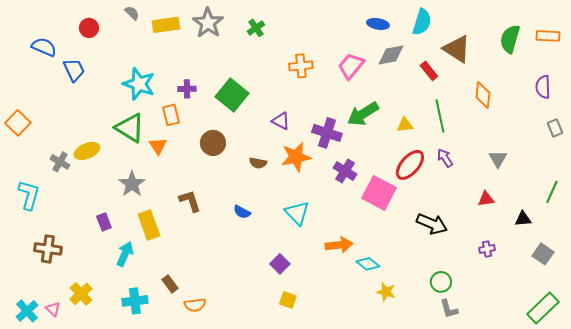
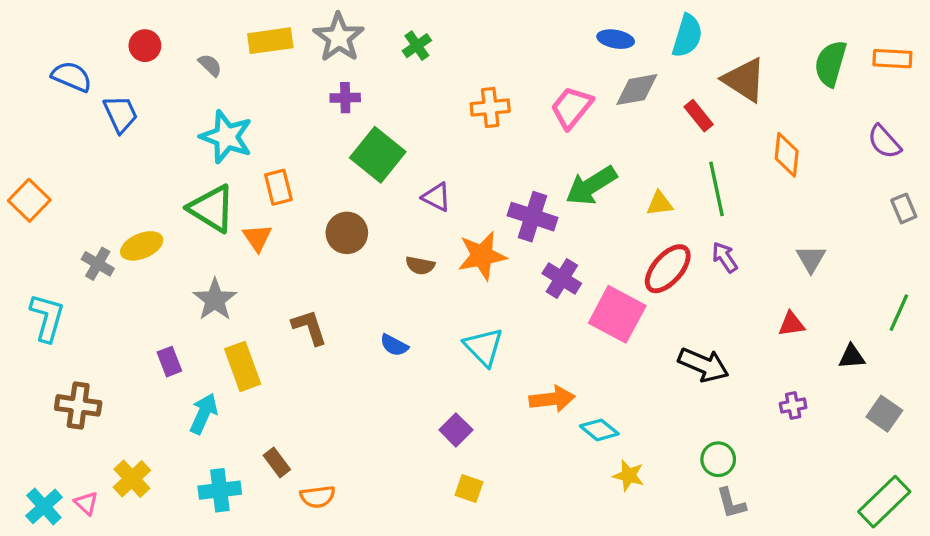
gray semicircle: (132, 13) -> (210, 65), moved
purple semicircle: (543, 87) -> (884, 142), turned -40
purple cross: (187, 89) -> (345, 98), moved
purple triangle: (281, 121) -> (436, 197), moved

